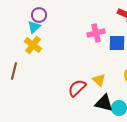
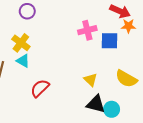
cyan triangle: (34, 27) -> (23, 61), moved, turned -48
red semicircle: (77, 88) -> (40, 88), moved

